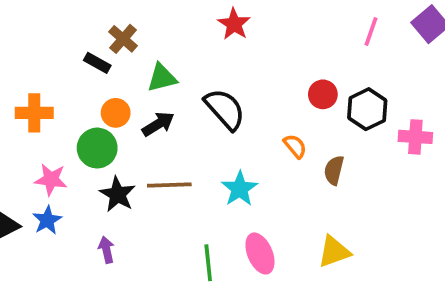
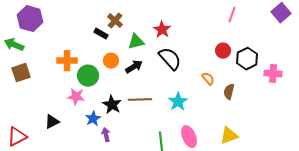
red star: (234, 24) -> (162, 30), moved
pink line: (371, 31) -> (232, 15), moved
green circle: (97, 148) -> (88, 76), moved
blue star: (47, 220) -> (93, 119), moved

